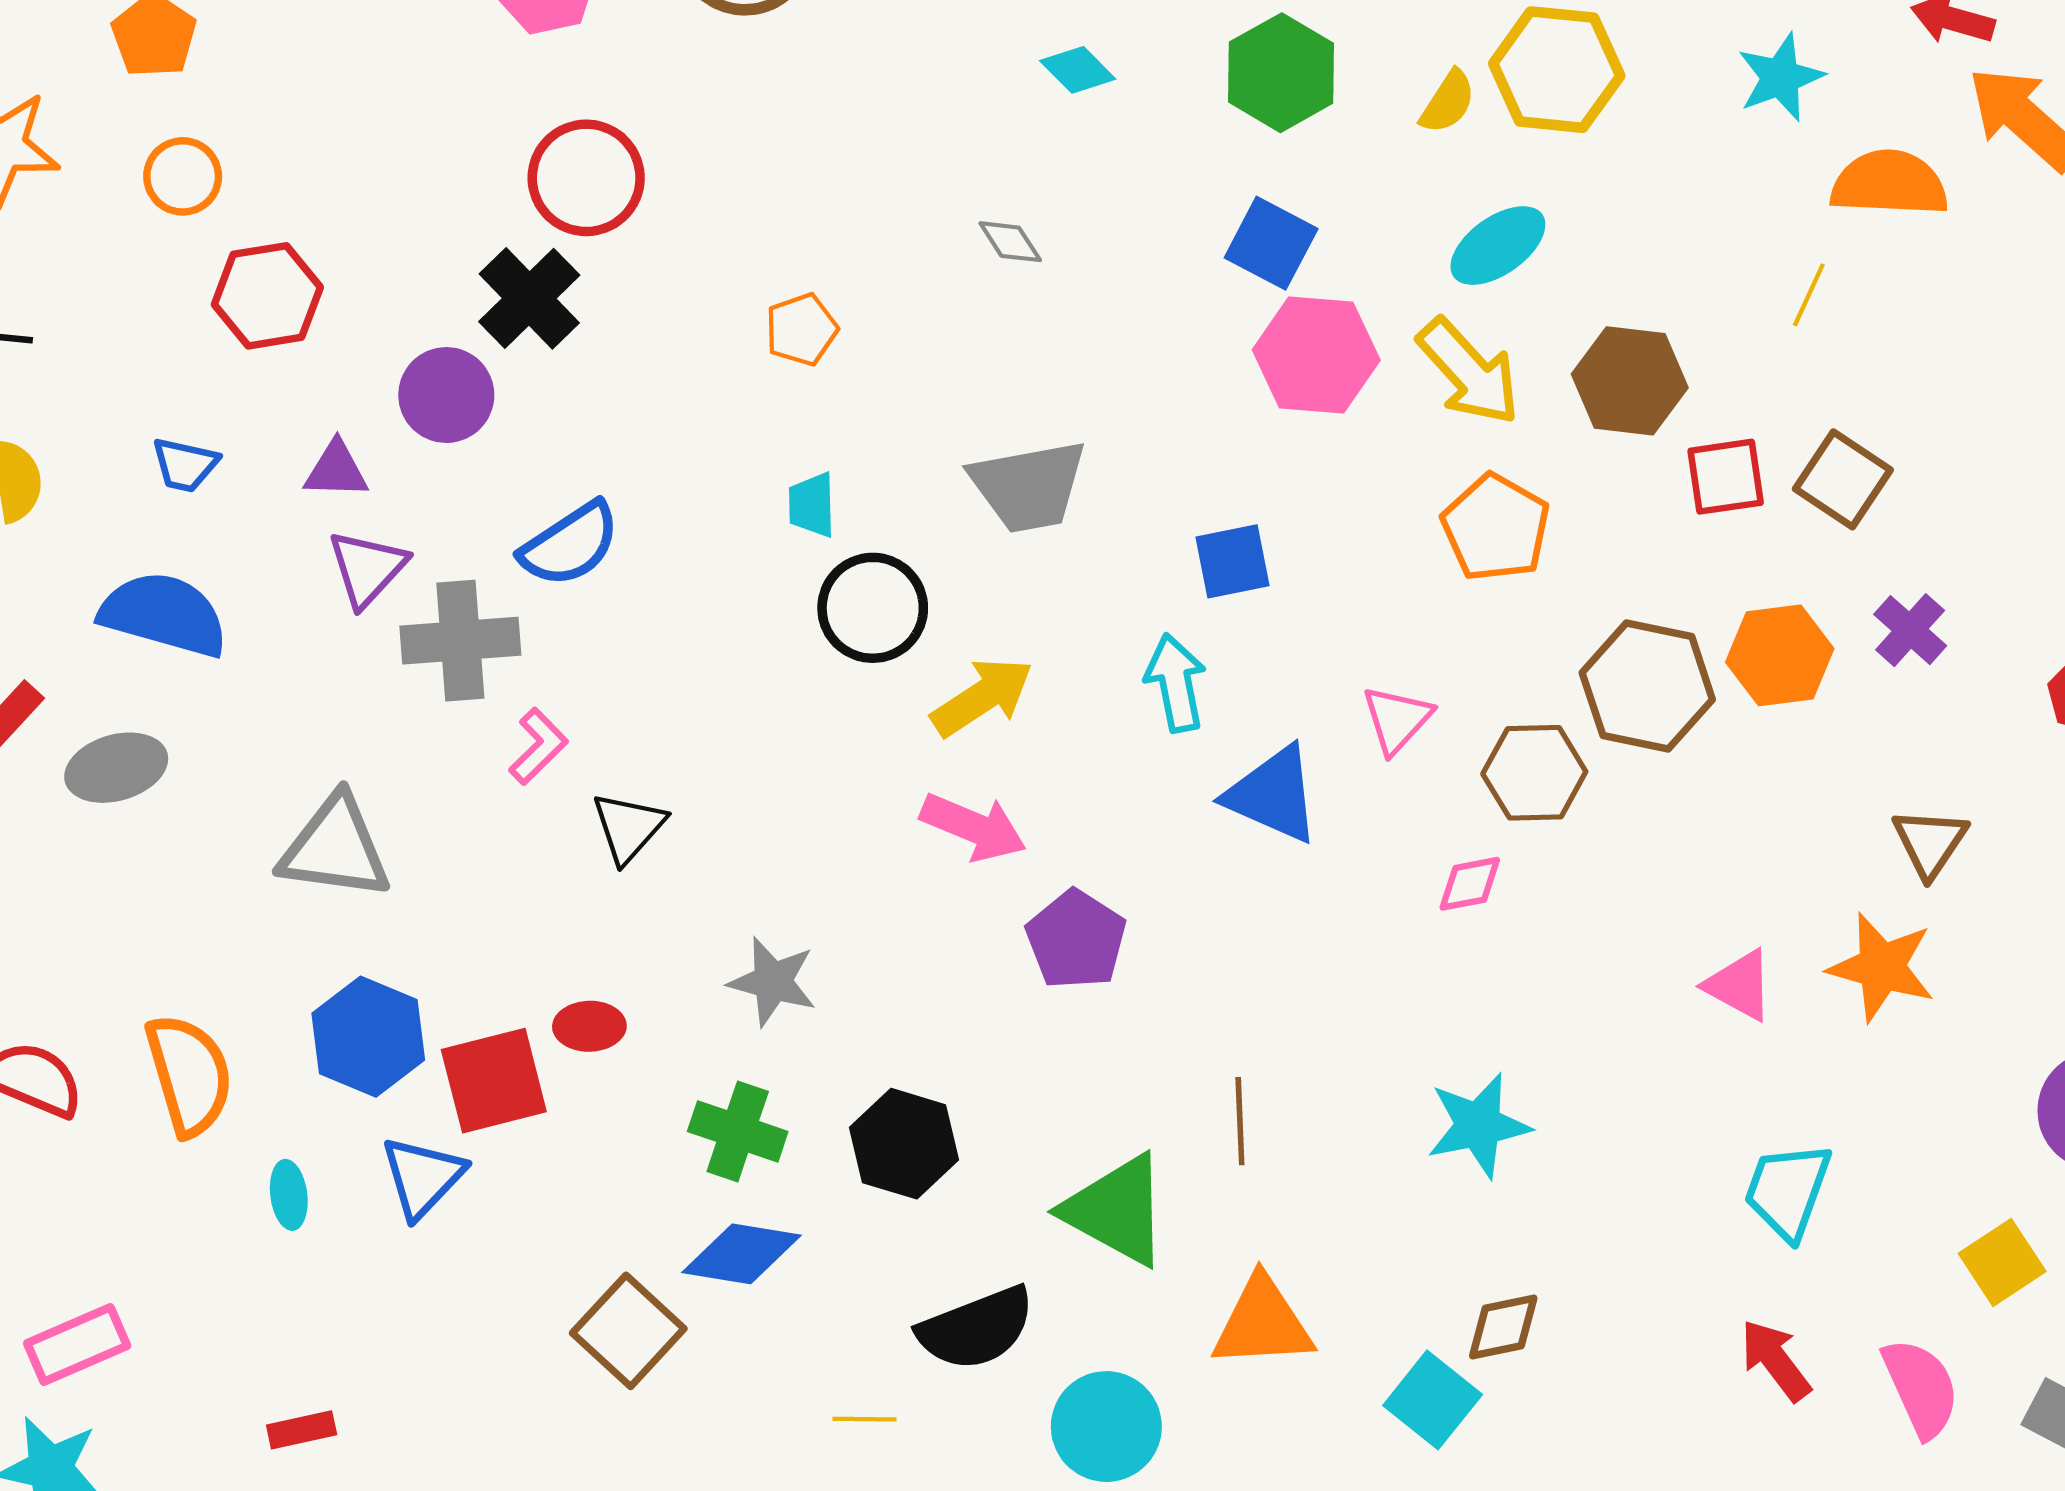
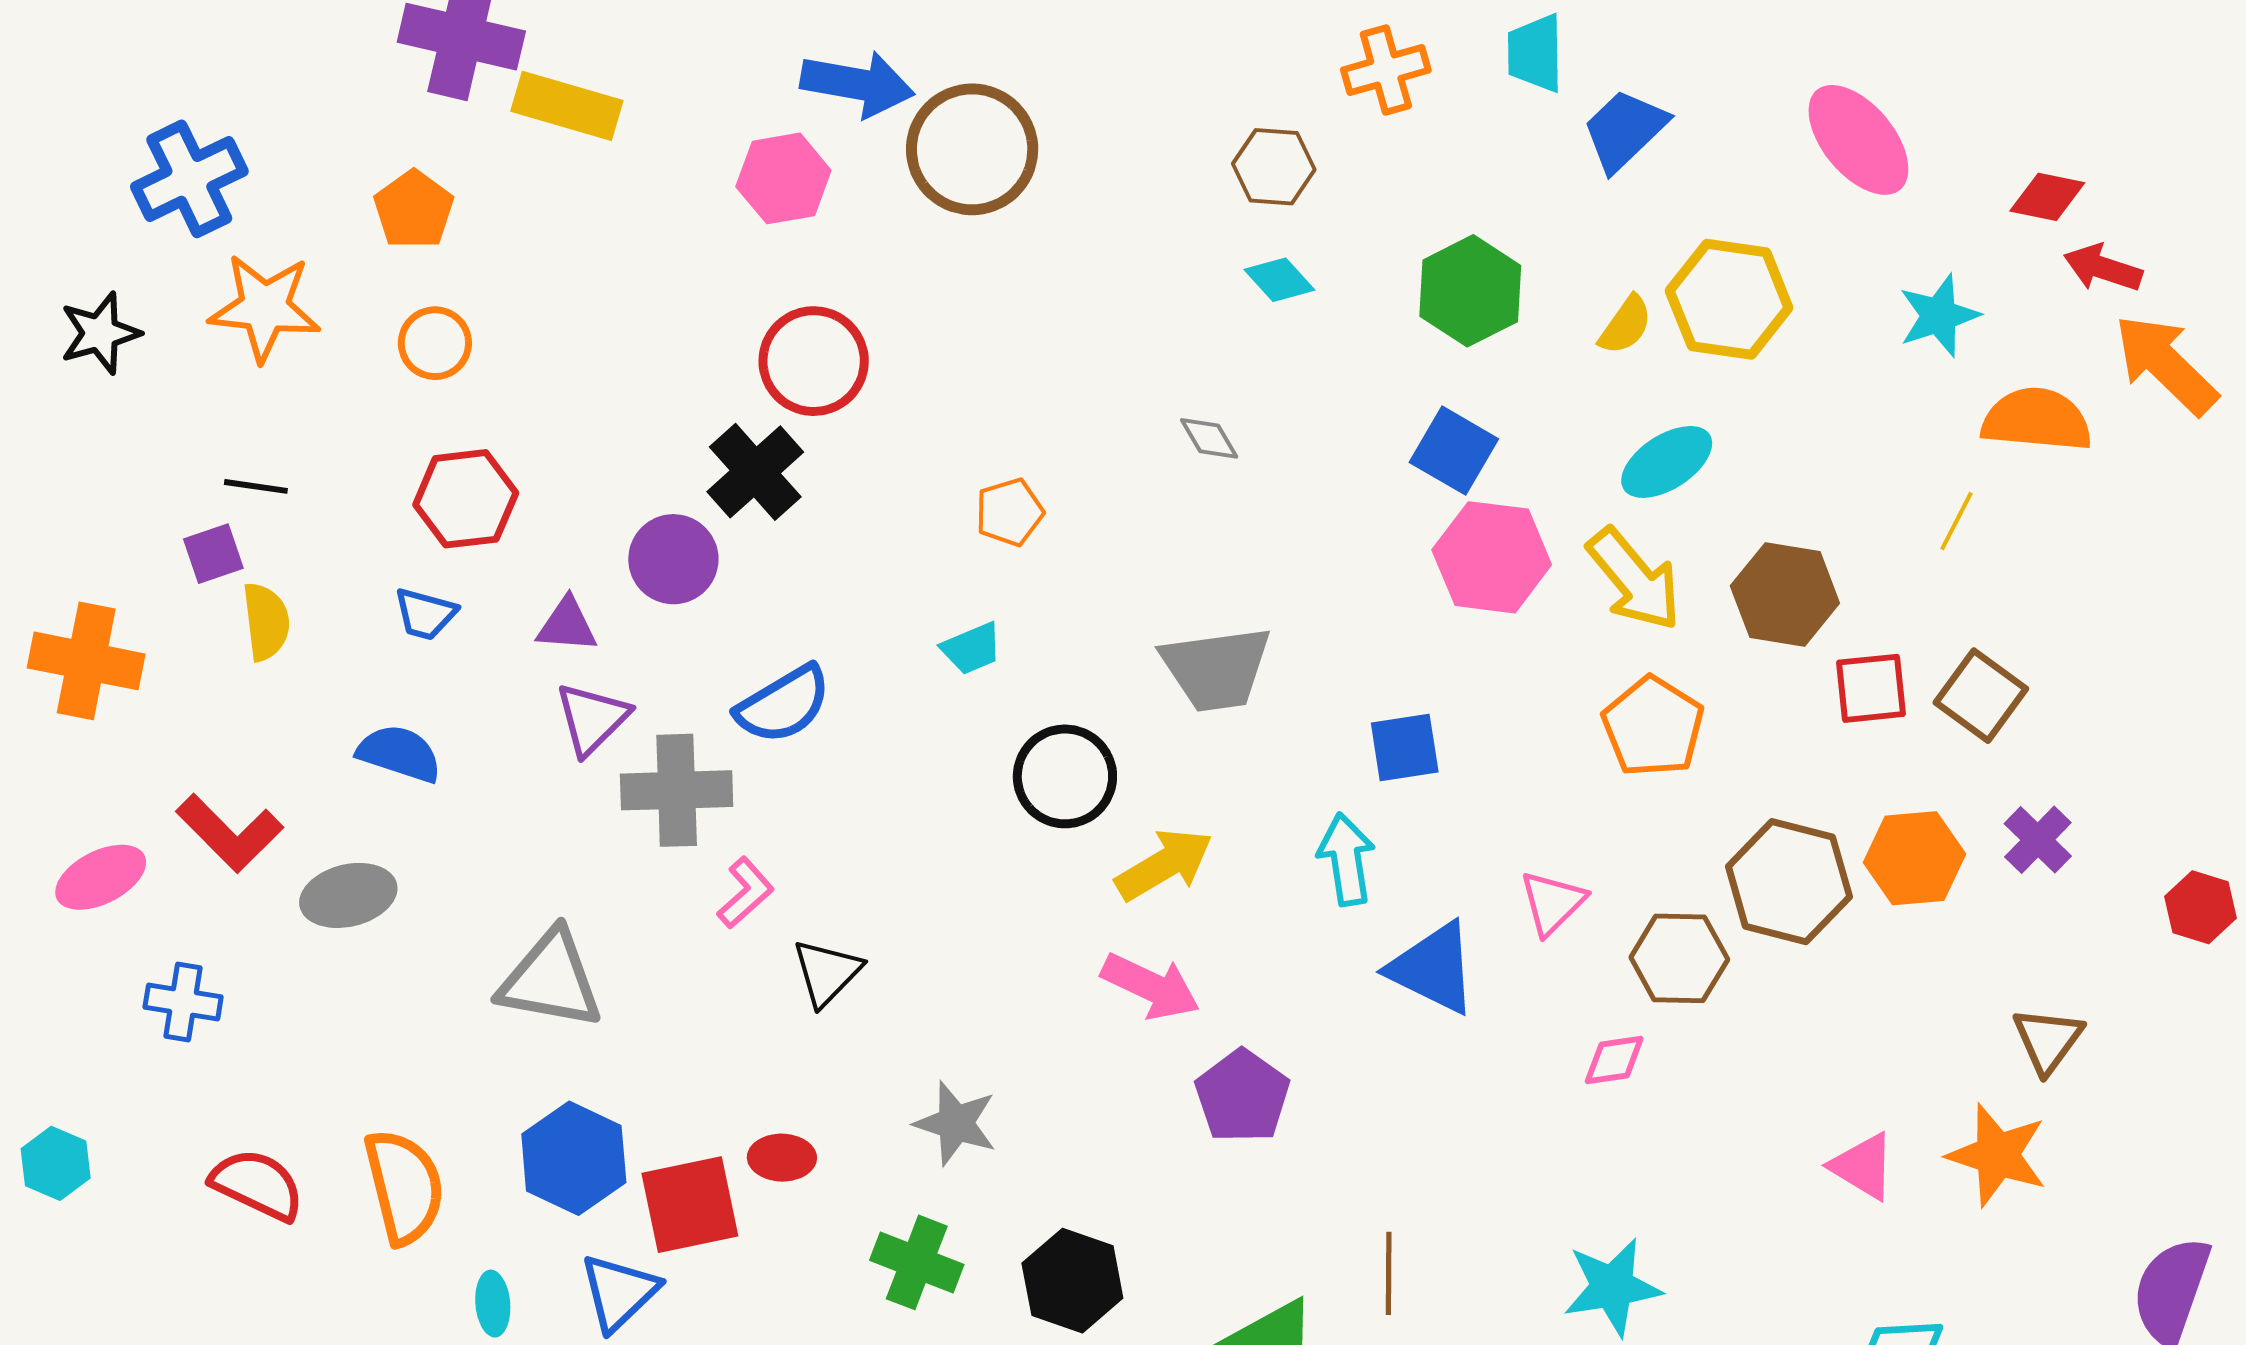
red hexagon: (267, 296) -> (466, 499), moved
cyan trapezoid: (812, 505) -> (972, 648), moved, turned -114
blue semicircle: (164, 614) -> (399, 753), size x0.7

